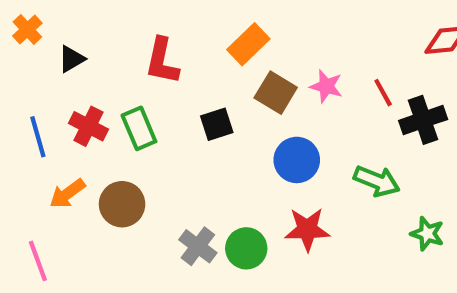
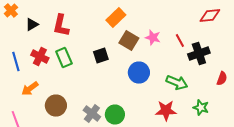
red L-shape: (162, 61) -> (61, 26), moved
brown circle: (122, 204) -> (56, 106), moved
red star: (307, 229) -> (166, 110), moved

